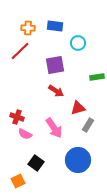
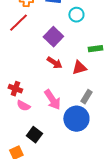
purple square: (55, 65) -> (53, 37), turned -36
red triangle: (78, 108) -> (79, 68), moved
blue circle: (78, 160) -> (76, 119), moved

